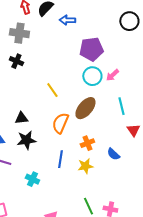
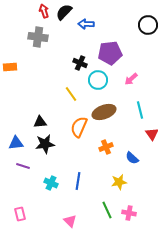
black cross: (16, 61) -> (80, 63), moved
cyan circle: (92, 76) -> (98, 80), moved
brown ellipse: (85, 108) -> (104, 112), turned 30
blue line: (60, 159) -> (78, 181), moved
yellow star: (85, 166) -> (119, 182), moved

